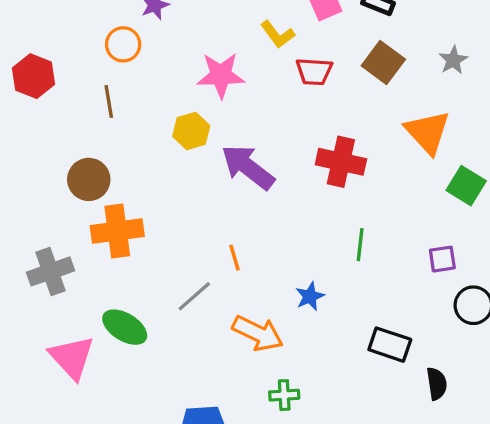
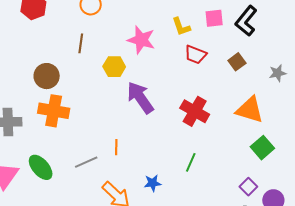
brown square: (383, 62) -> (237, 62), size x0.7
brown line: (109, 101) -> (81, 43), moved
orange triangle: (427, 132) -> (250, 110), turned -48
purple square: (442, 259) -> (248, 187), moved, turned 36

